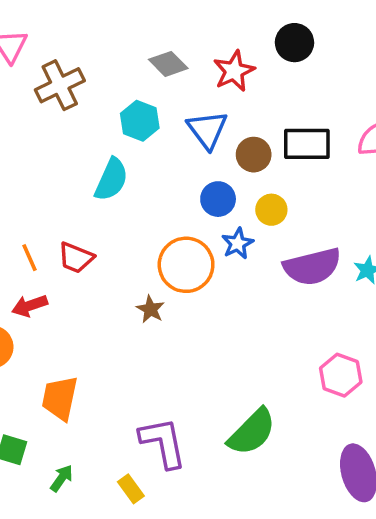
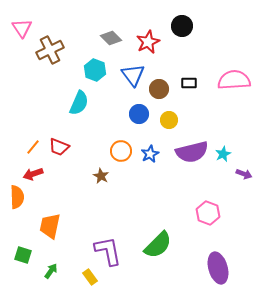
black rectangle: (307, 144) -> (189, 83), size x0.6
blue star: (238, 243) -> (150, 154), moved
orange line: (30, 258) -> (33, 147), turned 63
orange circle: (186, 265) -> (121, 151), size x0.7

